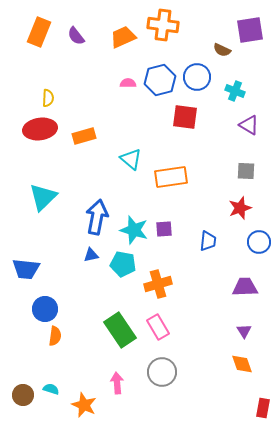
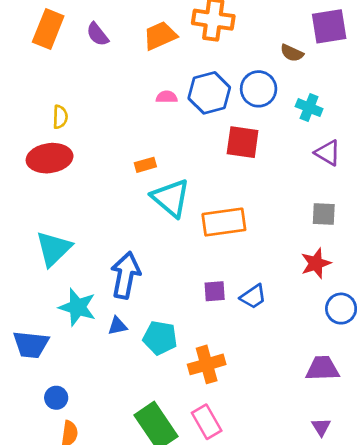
orange rectangle: (84, 136) -> (145, 165), moved, size x0.7
cyan triangle: (131, 159) -> (171, 198), size x1.4
cyan star: (134, 230) -> (77, 307), moved
blue trapezoid: (208, 241) -> (253, 297), moved, turned 50
blue circle: (45, 309) -> (56, 398), size x0.7

